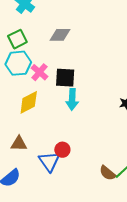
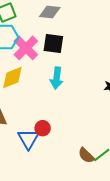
pink cross: (39, 72) -> (26, 48), size x1.4
black square: (65, 78) -> (53, 44), moved

